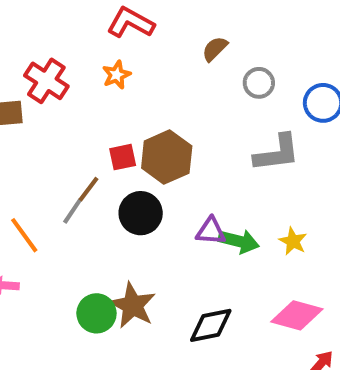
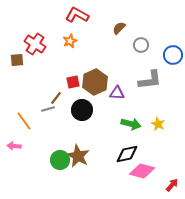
gray line: (72, 211) -> (48, 109), turned 40
purple triangle: (211, 231) -> (117, 93), moved
pink diamond: (297, 315) -> (142, 171), moved
black diamond: (211, 325) -> (127, 154), moved

